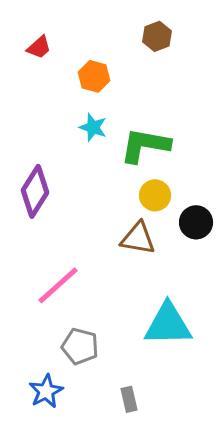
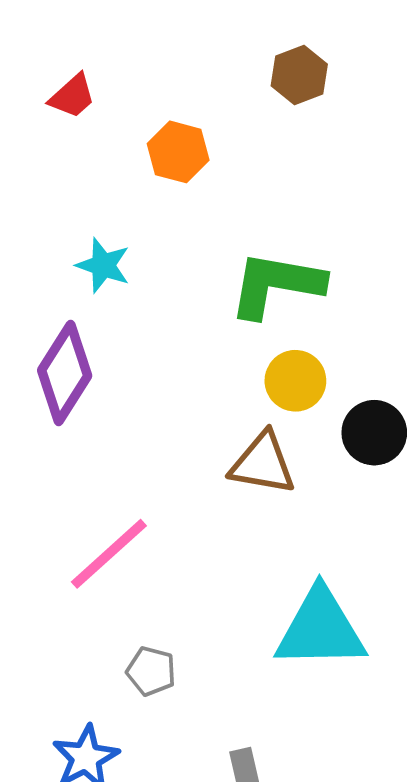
cyan star: (93, 127) -> (103, 265), moved
gray pentagon: (80, 346) -> (151, 671), size x0.7

